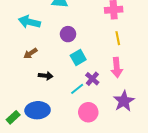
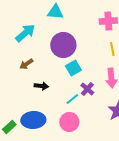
cyan arrow: (29, 22) -> (25, 33), turned 125
purple circle: (68, 34) -> (63, 45), size x1.6
pink circle: (88, 112) -> (69, 122), moved

